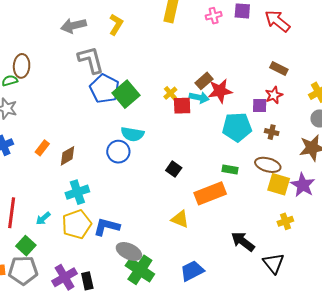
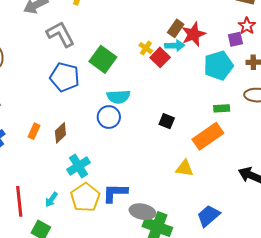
blue pentagon: (105, 89) -> (65, 77), moved
red square: (182, 106) -> (160, 57), turned -30

